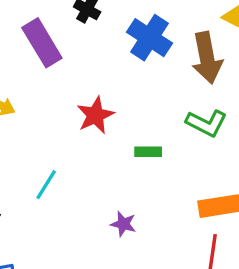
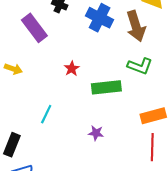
red star: (95, 115) -> (72, 69), size x0.7
green rectangle: (148, 152) -> (106, 87), size x1.8

